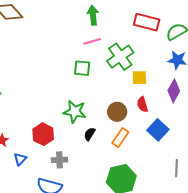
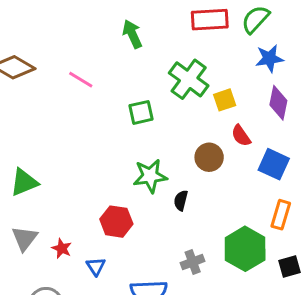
pink line: (92, 41) -> (81, 80), moved, turned 66
orange rectangle: (120, 138) -> (281, 215), moved
gray cross: (59, 160) -> (193, 262), moved

